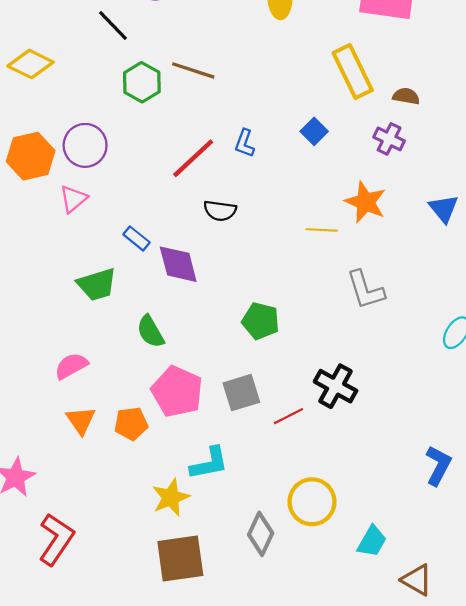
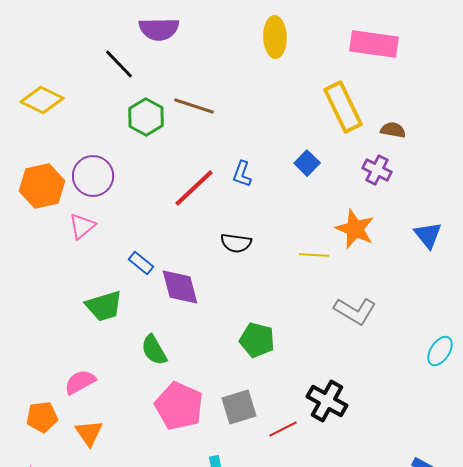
black semicircle: (220, 211) -> (236, 243), moved
gray L-shape: (366, 290) -> (355, 311), turned -42
orange pentagon: (131, 424) -> (42, 417), moved

